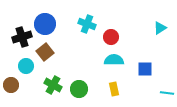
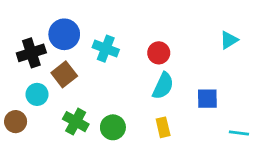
cyan cross: (87, 24) -> (106, 49), moved
cyan semicircle: (114, 60) -> (163, 86), turned 114

